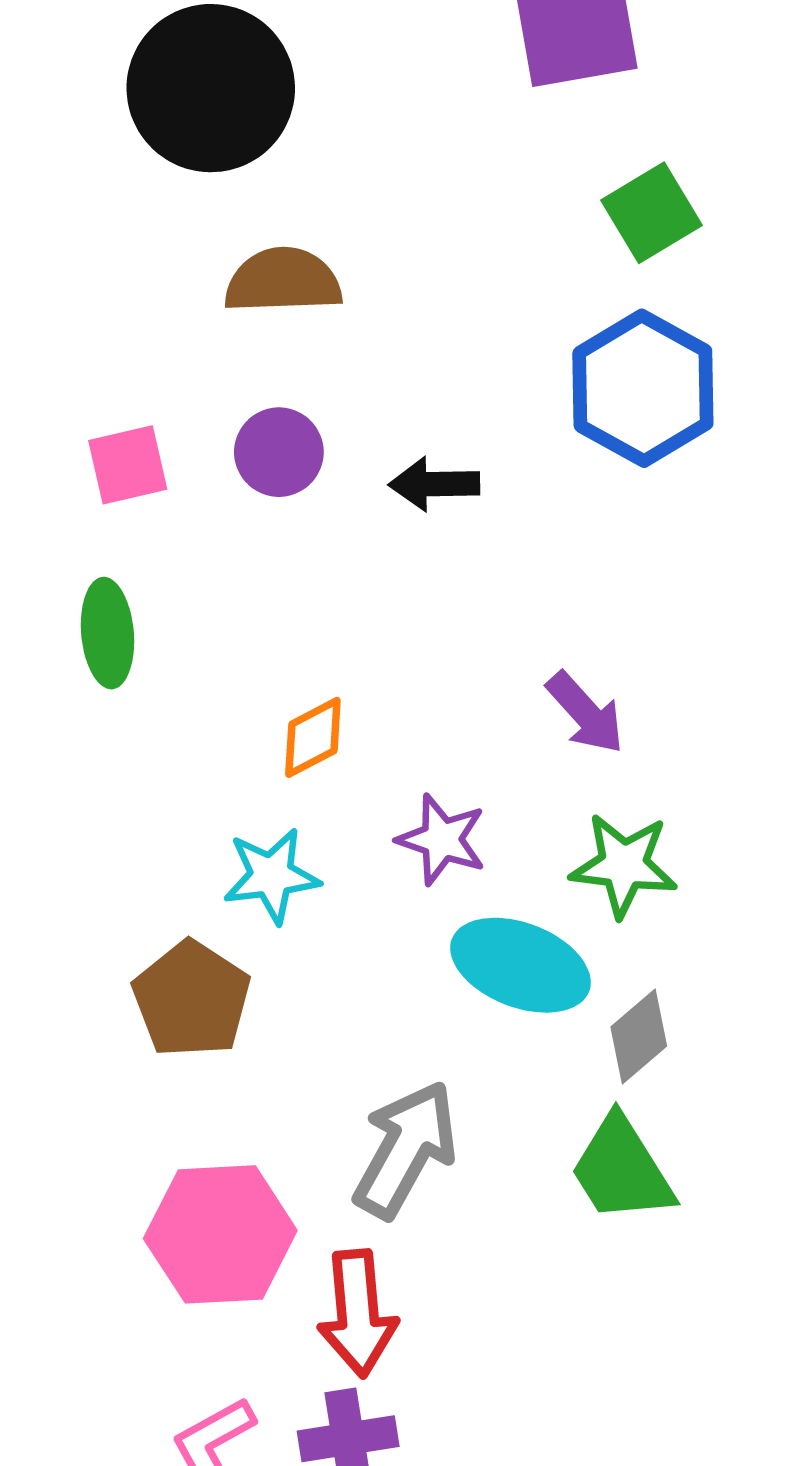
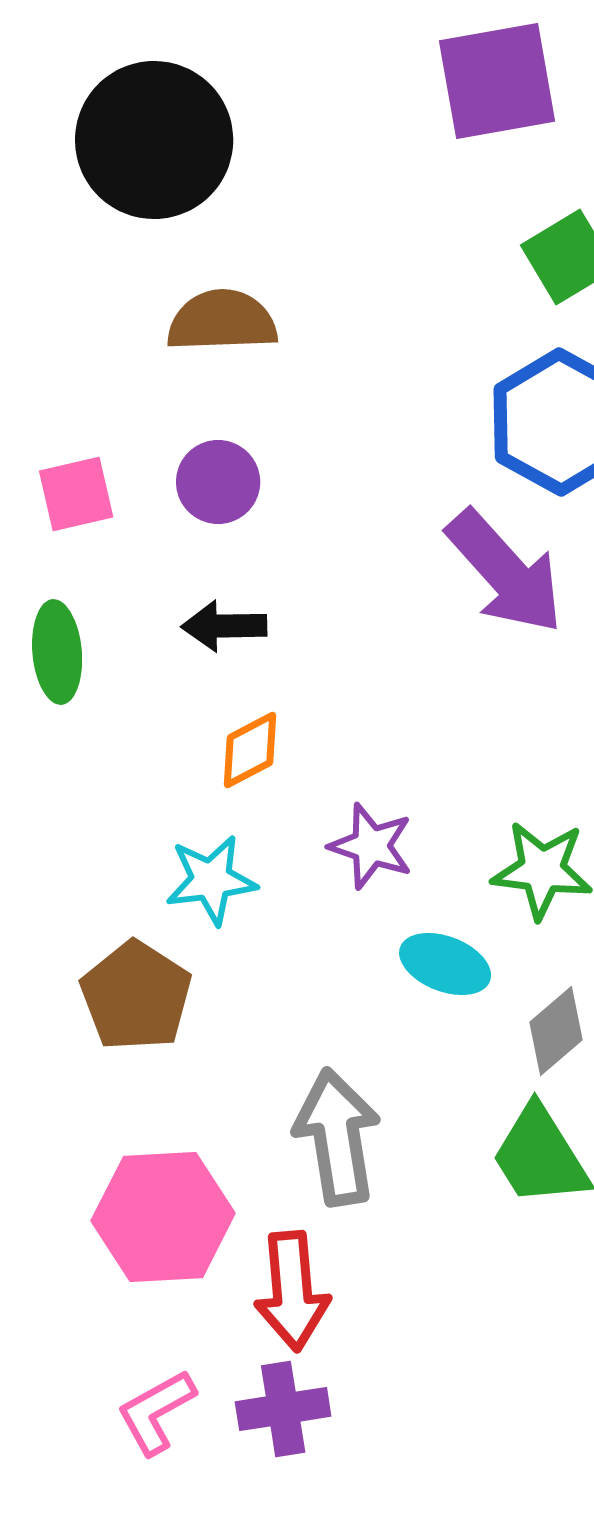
black arrow: (434, 484) -> (224, 626), moved
purple arrow: (585, 713) -> (505, 572), moved, size x1.6
cyan ellipse: (520, 965) -> (445, 964), size x0.7
gray arrow: (406, 1149) -> (337, 1137), turned -38

